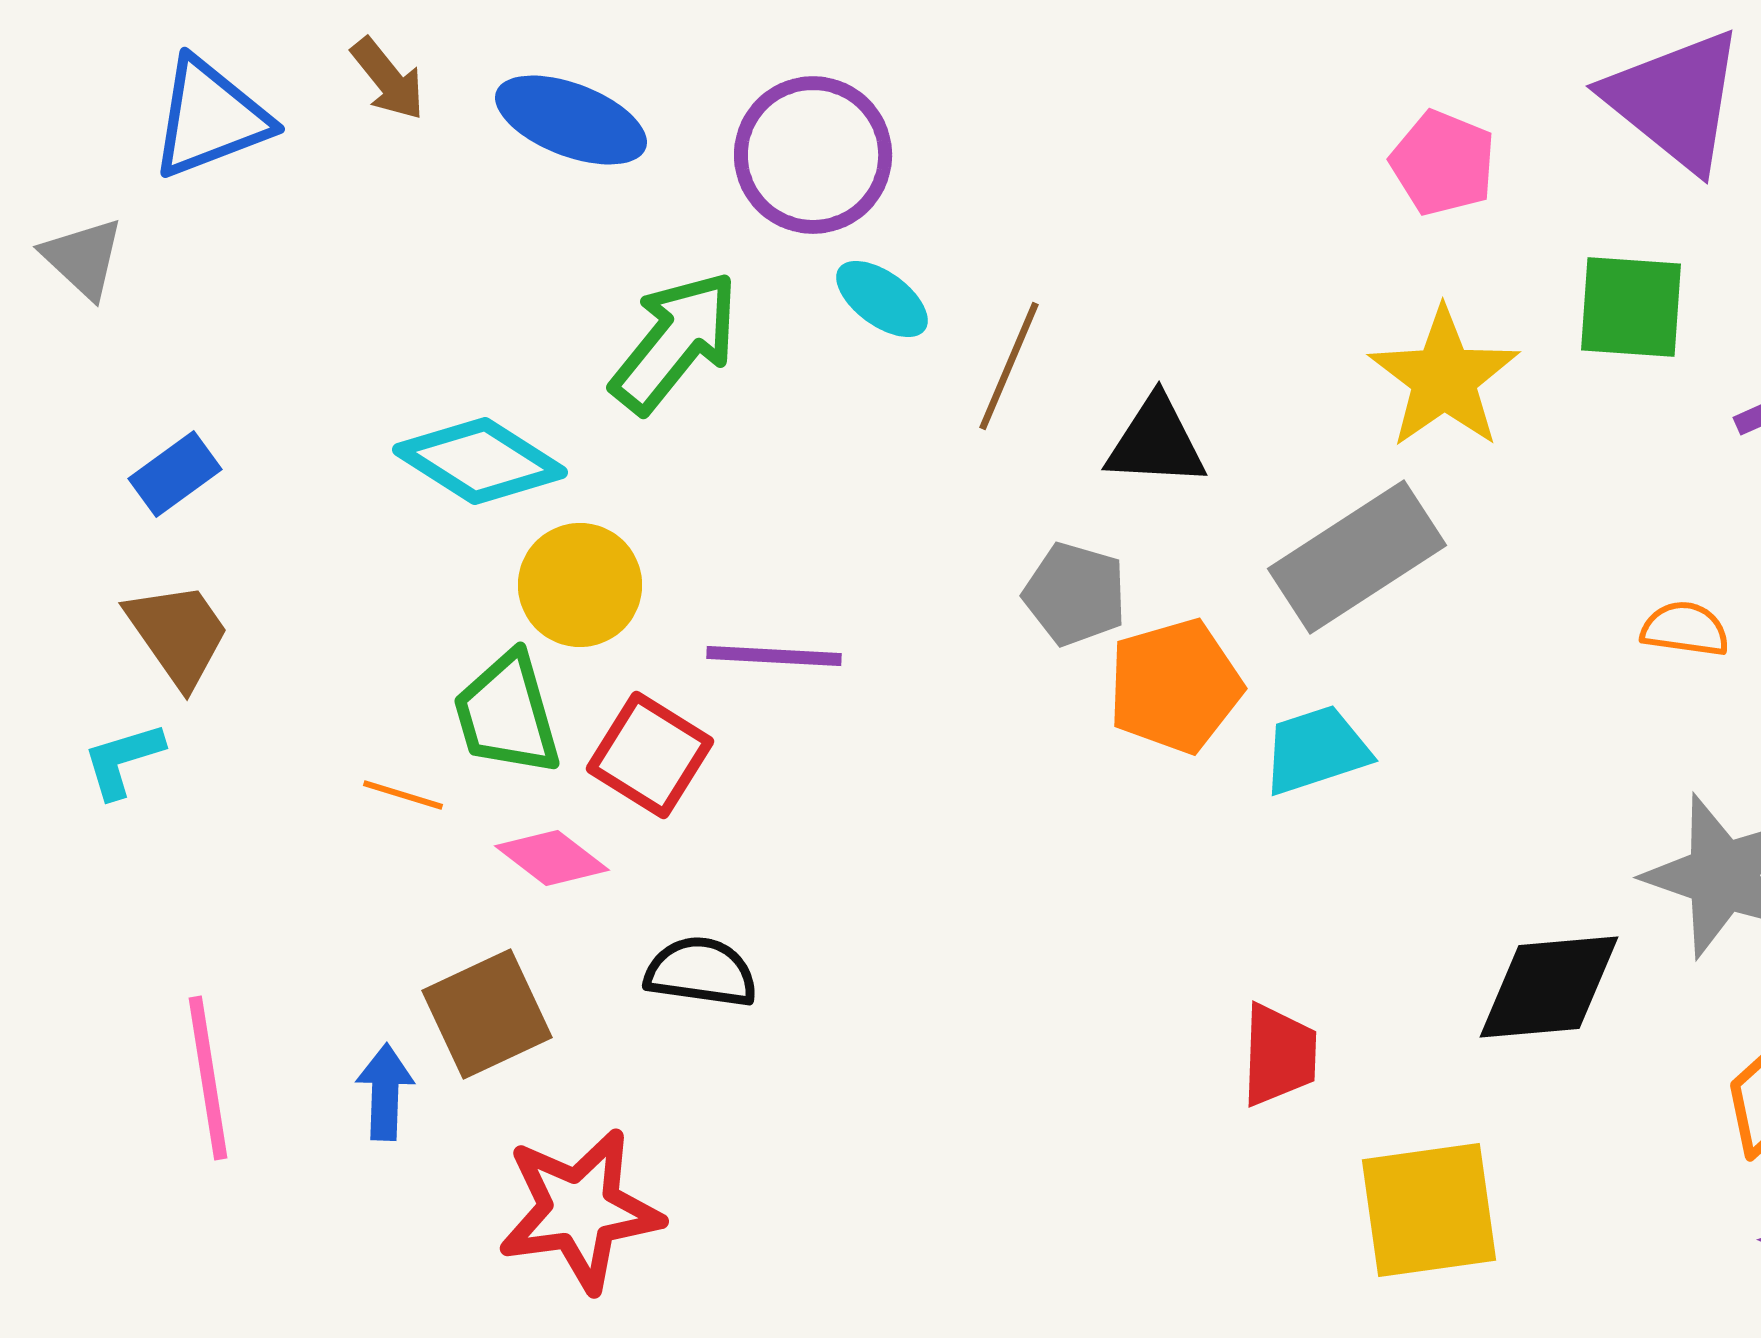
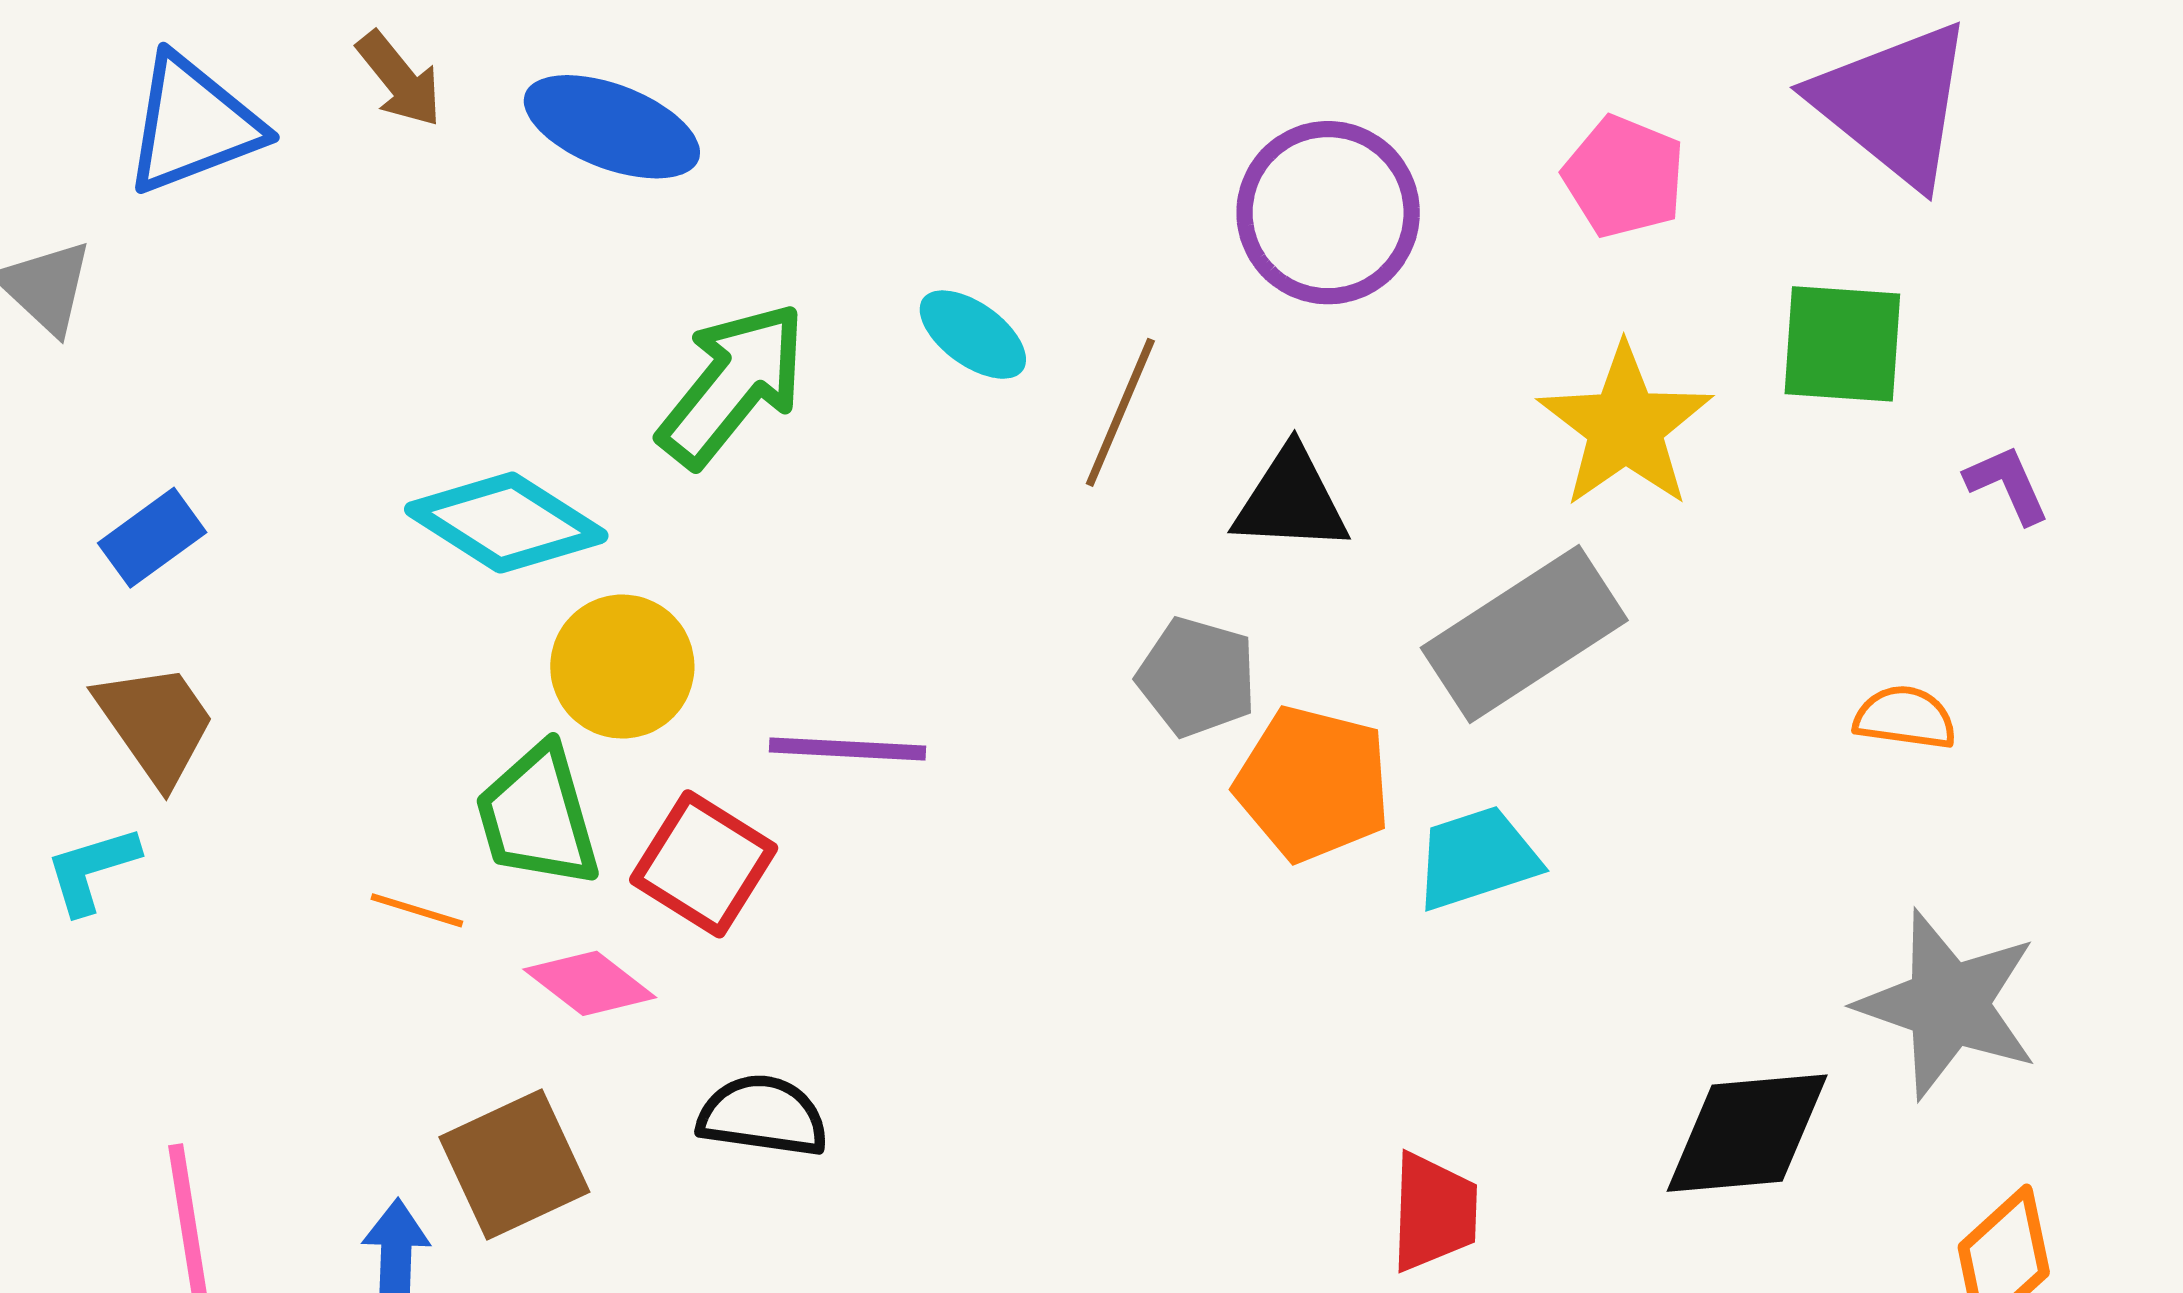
purple circle: (813, 155) -> (1328, 213), moved
orange pentagon: (1175, 686) -> (1313, 784), turned 30

